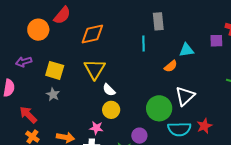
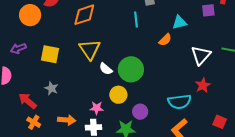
gray star: (53, 94) -> (51, 88), moved
white triangle: (185, 96) -> (201, 55), moved
green circle: (159, 108) -> (131, 69), moved
yellow circle: (111, 110) -> (118, 95), moved
red star: (204, 126) -> (203, 85), moved

